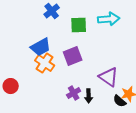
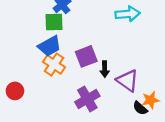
green square: (79, 25) -> (54, 22), moved
purple cross: (74, 93) -> (87, 99), size x1.5
black arrow: (89, 96) -> (105, 69), moved

